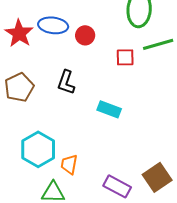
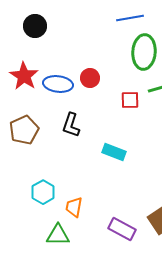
blue ellipse: (53, 25) -> (58, 84), moved
cyan hexagon: (38, 149) -> (43, 192), size x0.7

